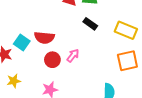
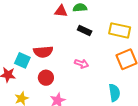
pink arrow: (73, 56) -> (82, 64), moved, turned 80
red circle: (52, 60) -> (46, 78), moved

